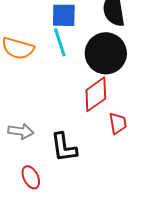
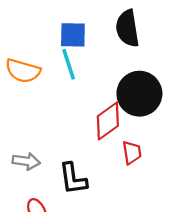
black circle: (106, 53) -> (139, 94), moved

